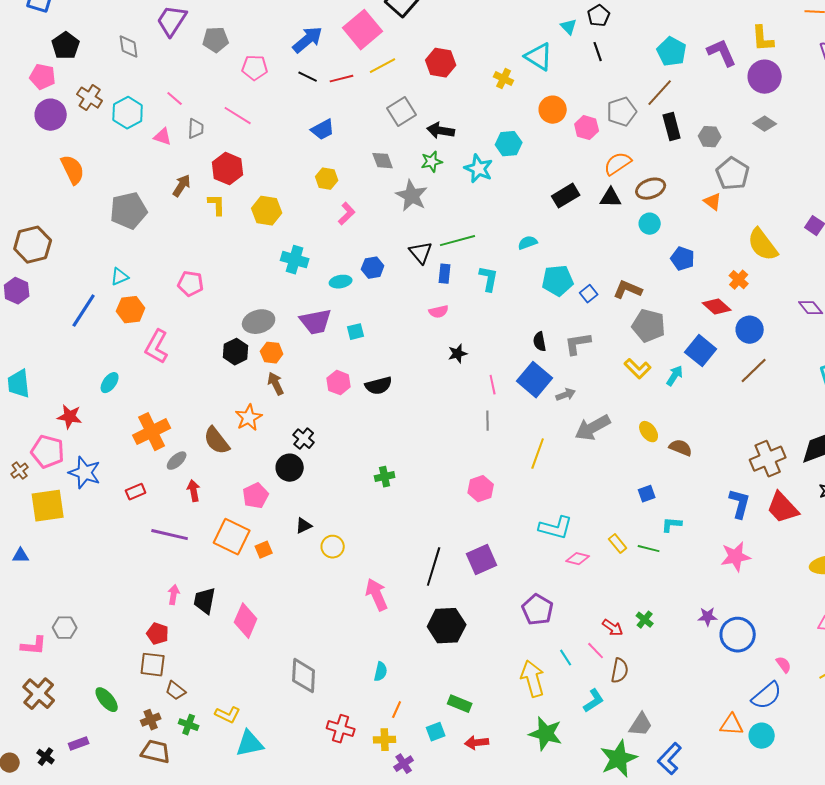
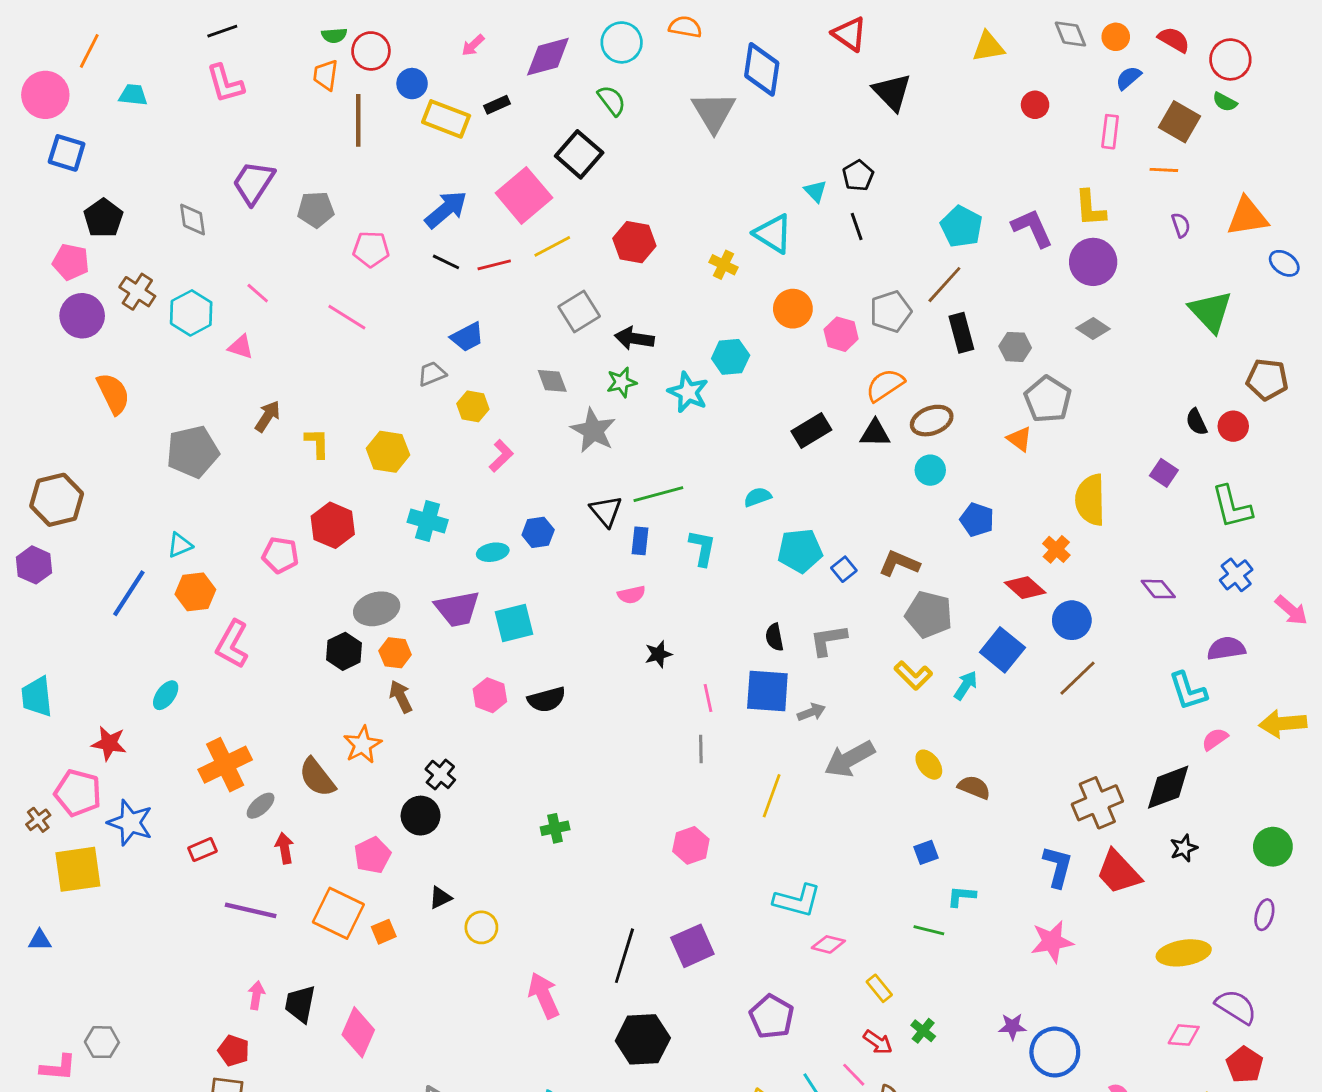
gray trapezoid: (196, 129) -> (432, 374), moved, turned -115
red hexagon: (228, 169) -> (333, 525), moved
yellow semicircle: (763, 245) -> (1090, 500), turned 36
cyan square: (356, 332) -> (514, 623), size x1.6
blue square: (535, 380) -> (767, 691), turned -36
yellow rectangle: (618, 544) -> (879, 988), moved

